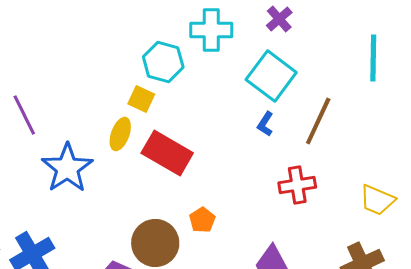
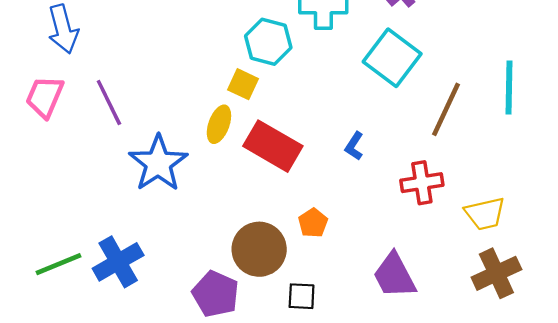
cyan line: (373, 58) -> (509, 88), moved
blue L-shape: (265, 124) -> (354, 146), moved
yellow trapezoid: (377, 200) -> (485, 214), moved, turned -36

